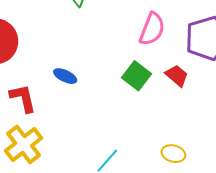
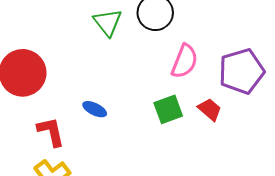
green square: (137, 76) -> (168, 109), turned 32

